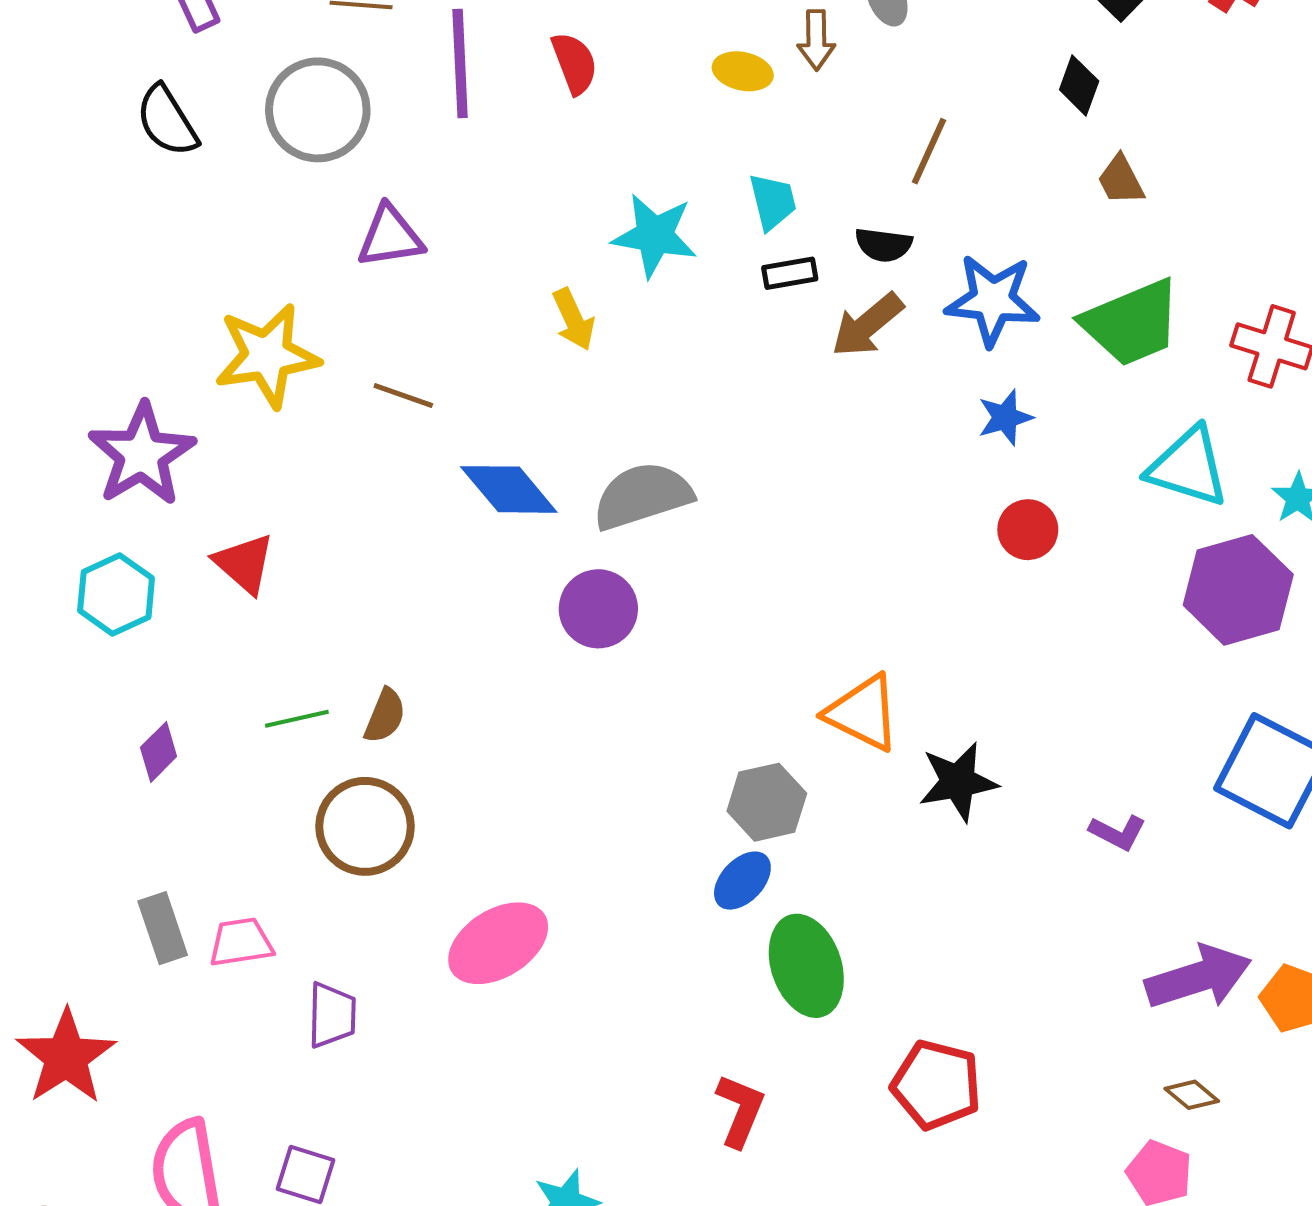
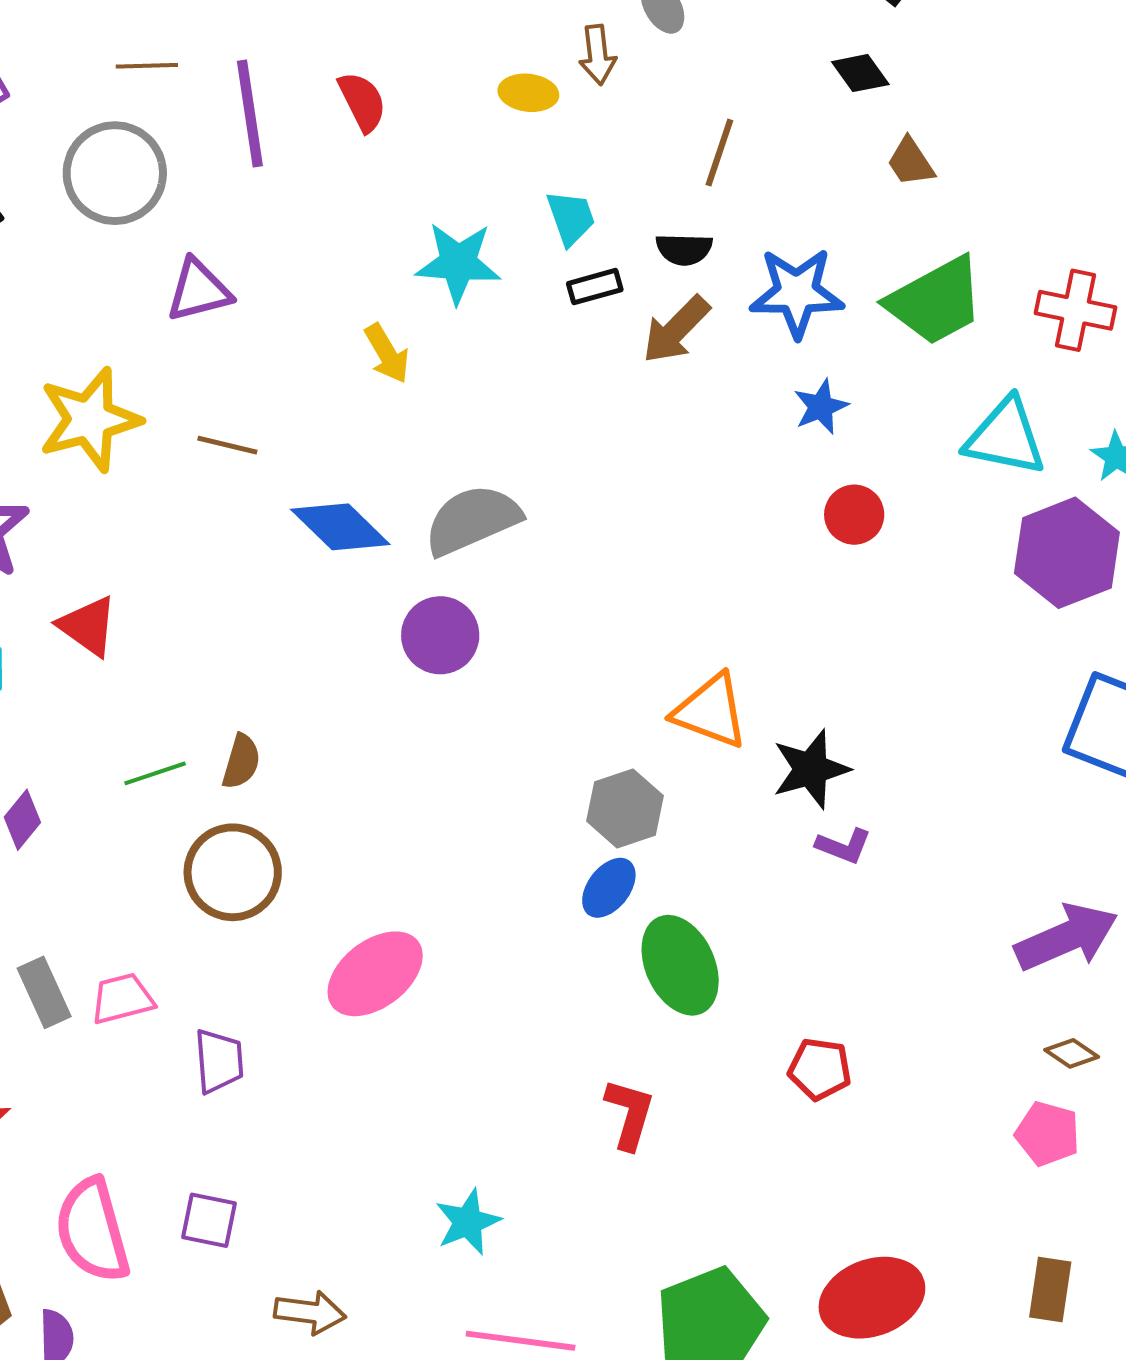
black diamond: (1079, 85) -> (860, 73), turned -50
purple L-shape: (1118, 832) -> (844, 846), moved
red pentagon: (936, 1085) -> (820, 1069), size x0.7

